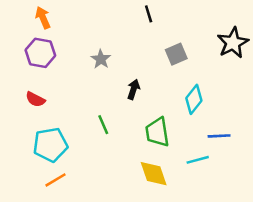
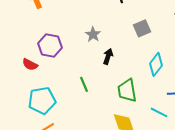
purple hexagon: (40, 53) -> (50, 45), moved
gray star: (101, 59) -> (93, 34), moved
cyan line: (198, 160) -> (159, 112), turned 42

